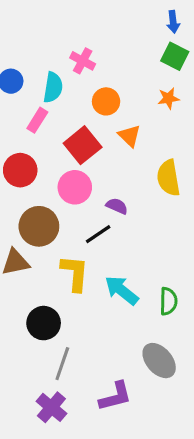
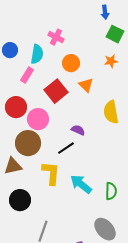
blue arrow: (173, 22) -> (105, 12), moved
pink circle: (75, 187) -> (38, 119), moved
black circle: (44, 323) -> (20, 200), moved

